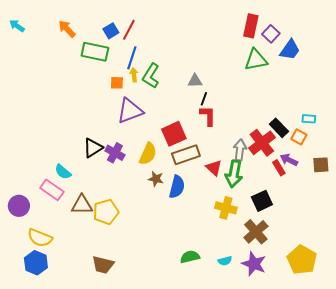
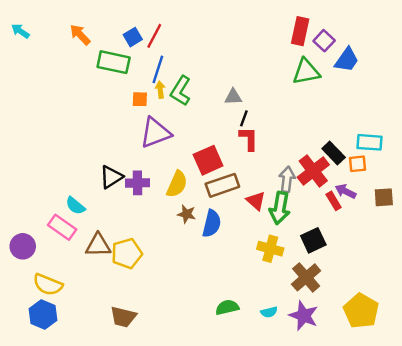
cyan rectangle: (309, 119) -> (369, 142), size x1.5
orange square: (299, 137) -> (358, 164), turned -35
purple cross: (115, 153) -> (138, 183), turned -30

